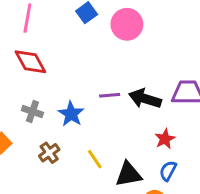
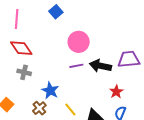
pink circle: (127, 24) -> (79, 42), moved
gray cross: (32, 112) -> (24, 72), moved
blue star: (71, 114) -> (50, 91), moved

